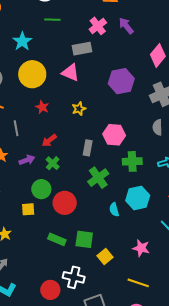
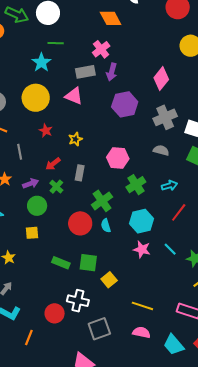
purple arrow: (126, 26) -> (112, 72), moved, turned -126
cyan star: (22, 41) -> (41, 62), moved
yellow star: (79, 109) -> (75, 139), moved
gray semicircle: (157, 127) -> (161, 150), turned 105
gray rectangle: (88, 148) -> (80, 173), moved
green cross: (132, 161) -> (136, 185), turned -30
green circle: (41, 189) -> (37, 206), moved
red circle: (65, 203) -> (80, 223), moved
cyan semicircle: (114, 210) -> (106, 226), moved
pink star: (141, 248) -> (142, 249), moved

